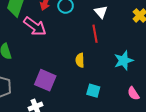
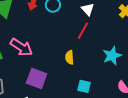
pink arrow: (35, 26) -> (21, 47), moved
red line: (95, 34) -> (83, 31), turned 42

